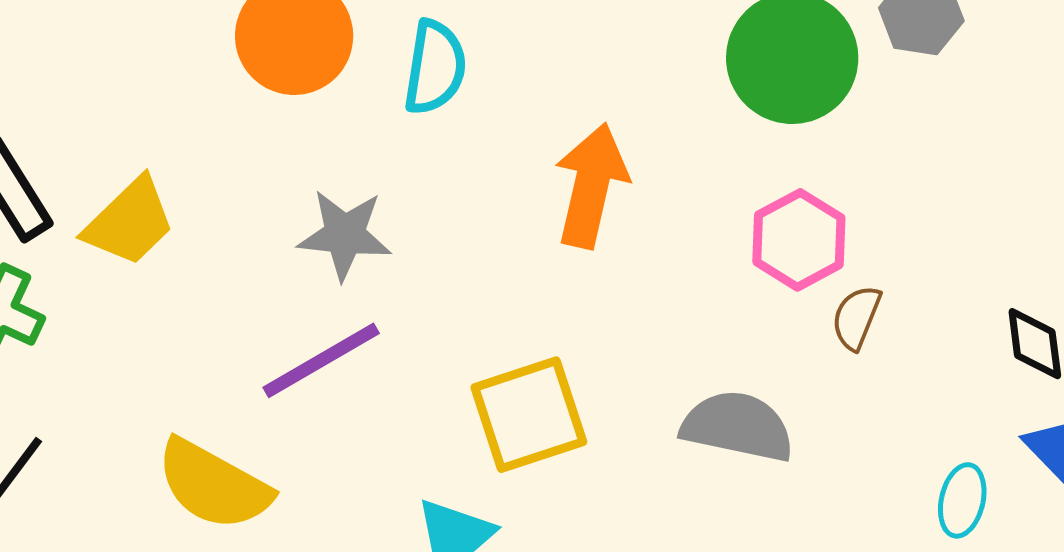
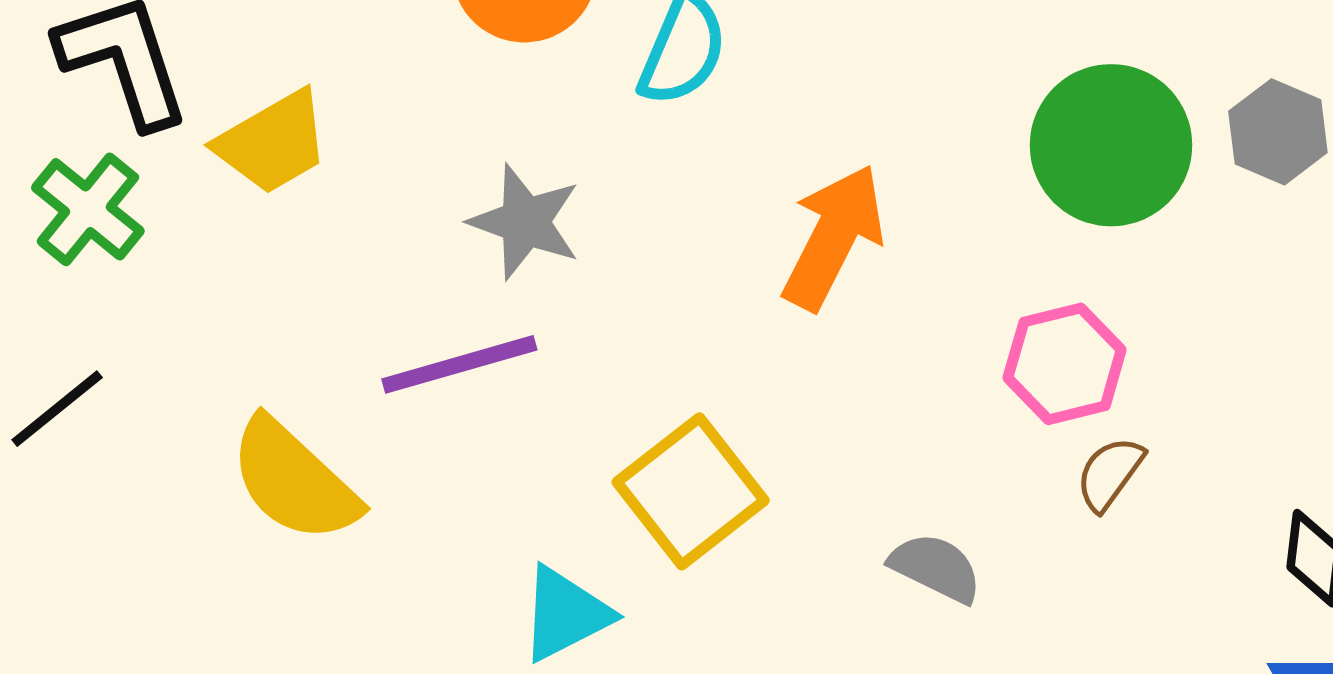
yellow square: (529, 415) -> (691, 491), turned -34
gray semicircle: (738, 426) -> (936, 568), size x0.7

